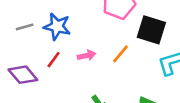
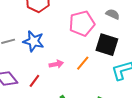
red line: (54, 60) -> (34, 81), moved

